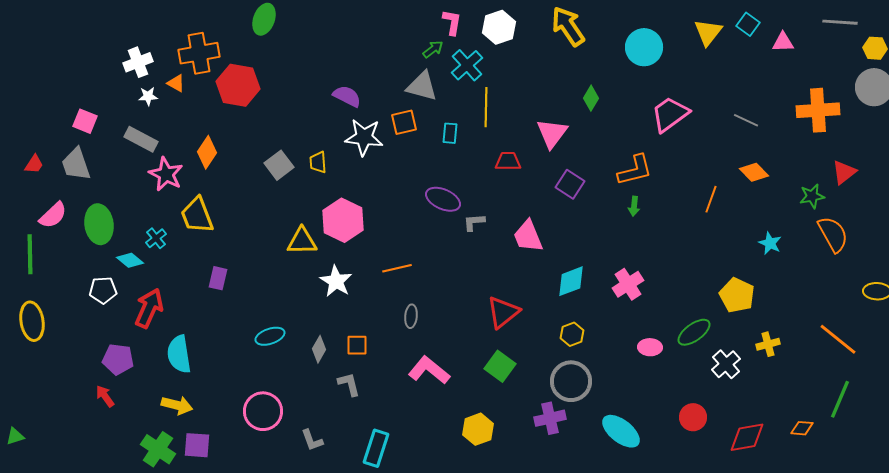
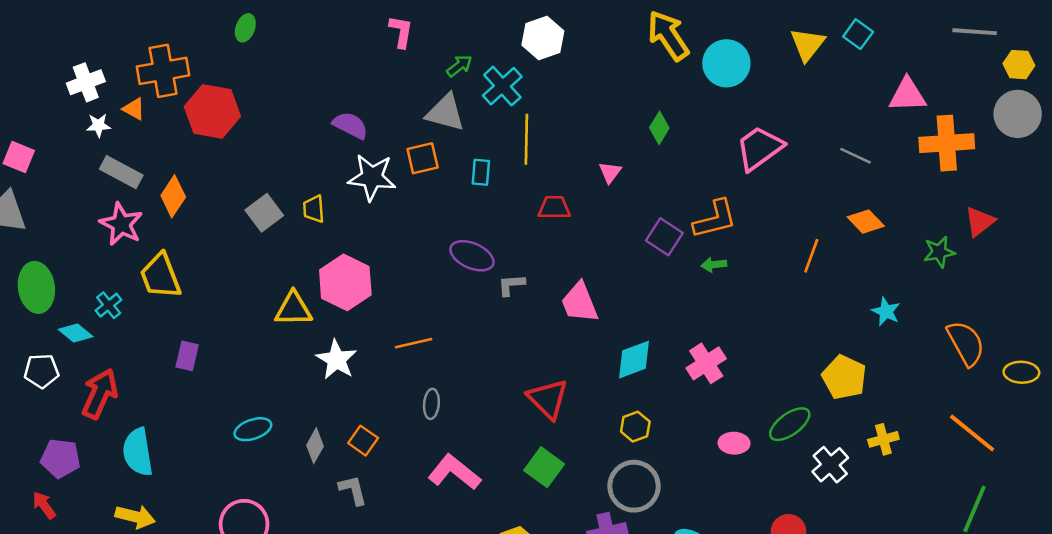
green ellipse: (264, 19) -> (245, 28), size x0.7
pink L-shape: (452, 22) -> (401, 32), moved
yellow arrow: (568, 26) -> (668, 35), moved
pink triangle: (783, 42) -> (907, 95), moved, size x1.4
pink triangle: (552, 133) -> (610, 172), size x0.6
gray rectangle: (141, 139) -> (121, 172), moved
purple square: (570, 184) -> (664, 237), moved
green arrow: (634, 206) -> (714, 265), turned 78
orange semicircle: (833, 234) -> (966, 343), moved
red triangle: (503, 312) -> (548, 399), turned -36
orange square: (357, 345) -> (363, 441), turned 35

